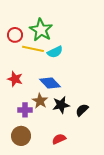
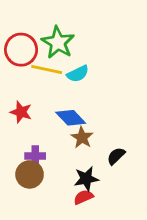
red circle: (15, 35) -> (21, 50), size x1.5
brown star: (40, 101) -> (82, 138), moved
black star: (61, 105) -> (86, 179), moved
brown circle: (21, 136) -> (30, 174), moved

